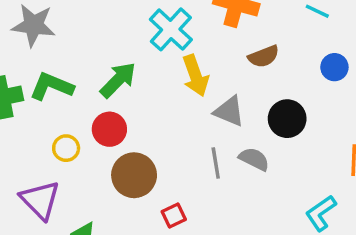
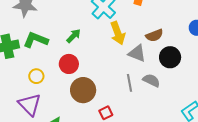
brown semicircle: (264, 56) -> (154, 35), moved
green arrow: (118, 80) -> (74, 36), size x0.7
yellow circle: (66, 148) -> (36, 76), moved

